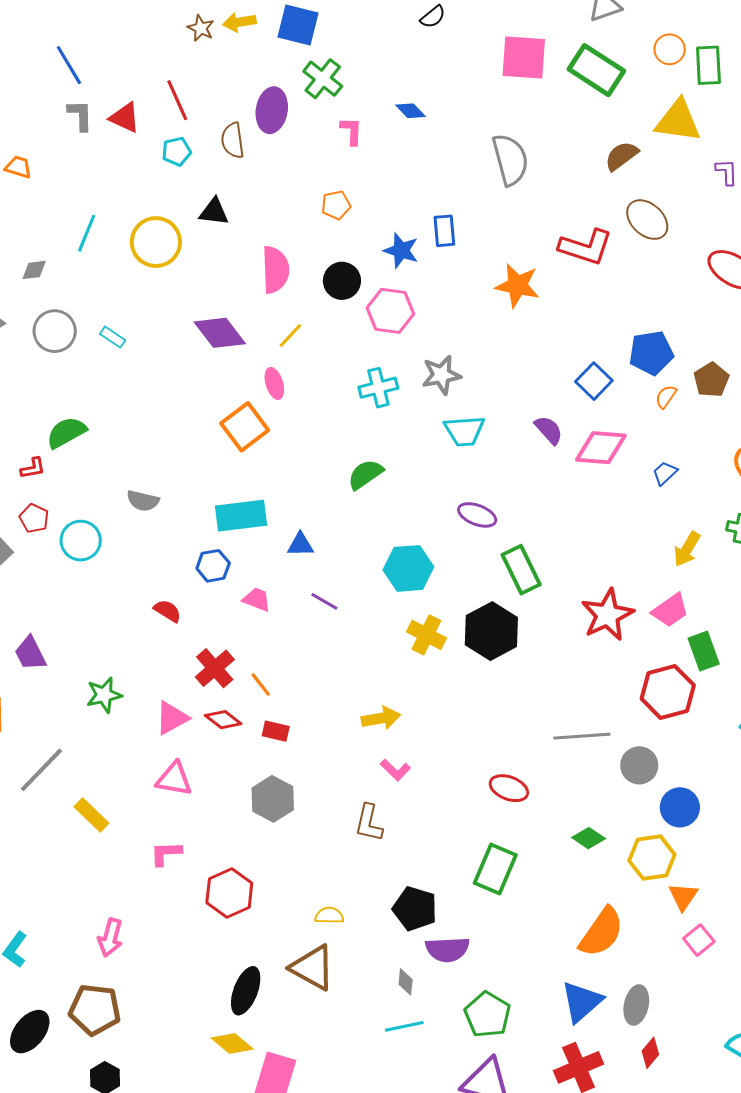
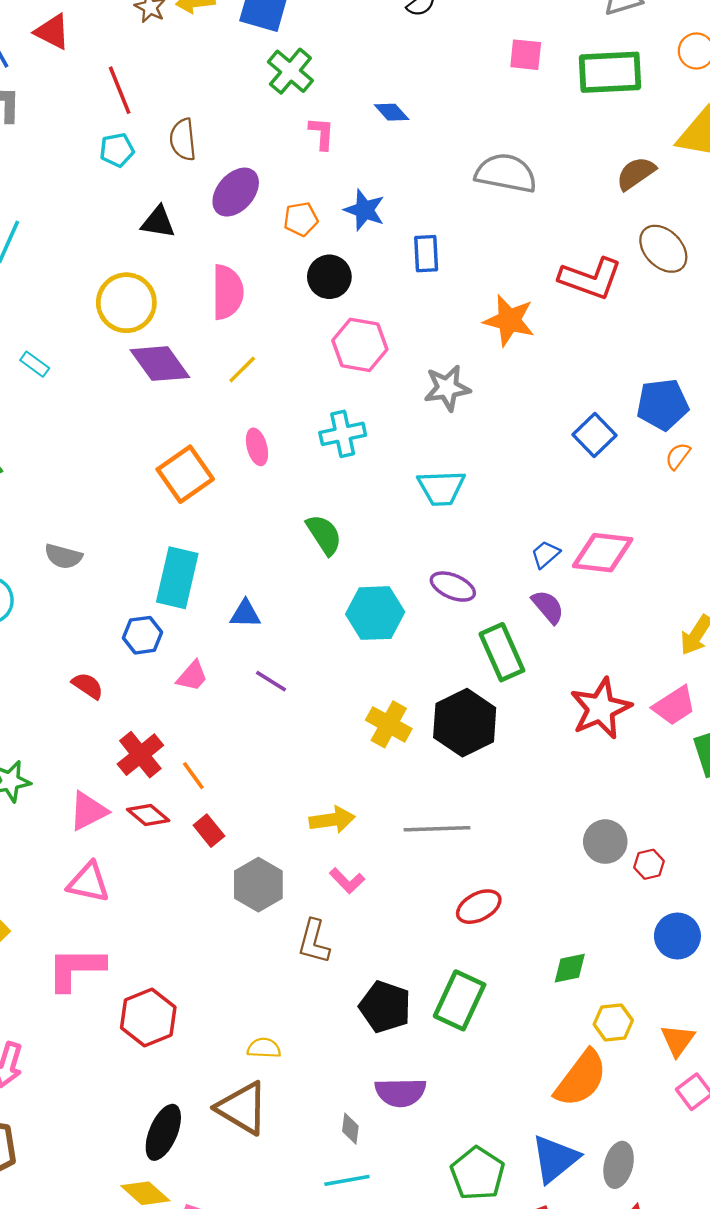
pink square: (524, 58) -> (526, 55), size x0.6
green rectangle: (596, 70) -> (610, 72), turned -38
purple ellipse: (272, 110) -> (236, 192), moved, turned 30
red triangle: (125, 118) -> (52, 32), moved
gray semicircle: (510, 160) -> (506, 173), turned -66
yellow circle: (156, 242) -> (126, 303), moved
blue star: (401, 250) -> (364, 210), moved
black circle: (342, 281) -> (329, 277), moved
gray star: (441, 375) -> (447, 388), moved
pink ellipse: (274, 383) -> (257, 447), moved
purple semicircle: (549, 430) -> (548, 607), moved
pink diamond: (601, 448) -> (603, 553), moved
blue trapezoid: (665, 473) -> (545, 554), moved
green semicircle: (365, 474) -> (324, 535), turned 90
cyan rectangle: (241, 516) -> (177, 578), turned -72
cyan hexagon: (408, 568) -> (375, 613), moved
pink trapezoid: (257, 599) -> (192, 676), turned 108
red hexagon: (668, 692) -> (649, 864), moved, size x0.5
red rectangle: (276, 731) -> (209, 831), turned 36
gray line: (582, 736) -> (437, 829), moved
gray circle: (639, 765) -> (605, 842), moved
red ellipse: (509, 788) -> (479, 907), turned -51
gray hexagon: (273, 799) -> (258, 885), moved
green diamond: (589, 838) -> (570, 968), turned -48
pink L-shape: (166, 853) -> (76, 969), size x1.6
yellow hexagon: (652, 858) -> (613, 1022), moved, size x0.7
black pentagon: (415, 909) -> (385, 1007), moved
green pentagon: (487, 1015) -> (478, 1174), moved

